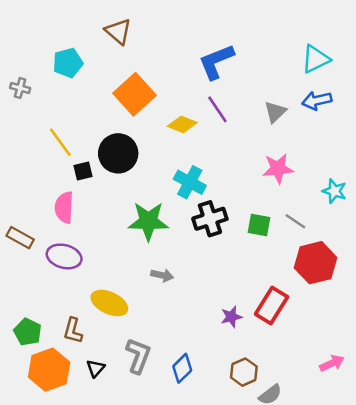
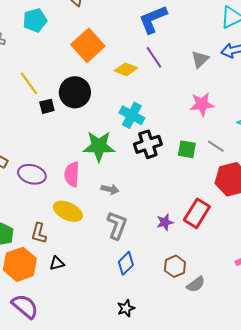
pink semicircle: (64, 207) -> (72, 174), moved
gray L-shape: (138, 356) -> (117, 225), moved
black triangle: (96, 368) -> (57, 263), turned 35

